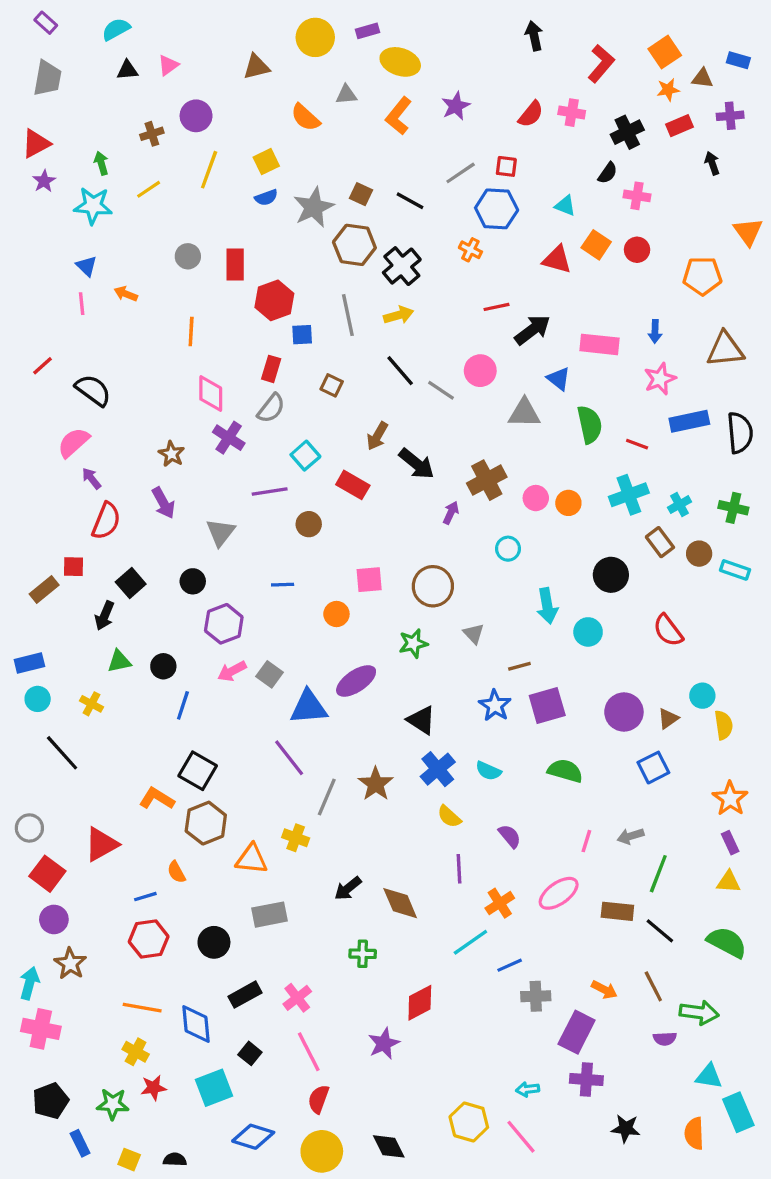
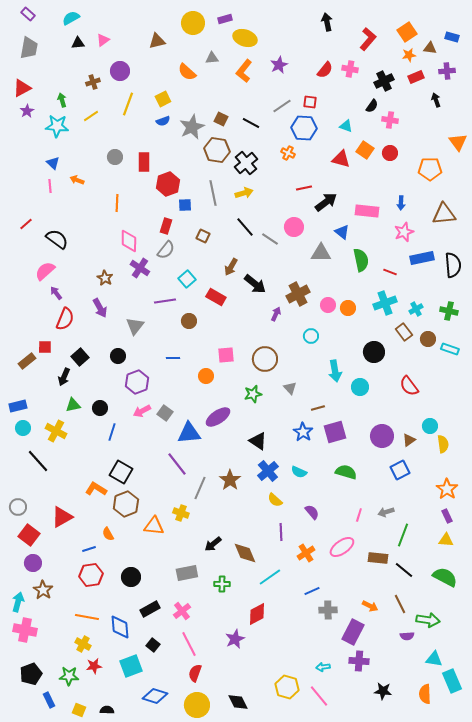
yellow cross: (91, 704) -> (56, 431), size x1.5
gray rectangle: (270, 915) -> (187, 573), moved
cyan line: (470, 942) -> (270, 577), moved

